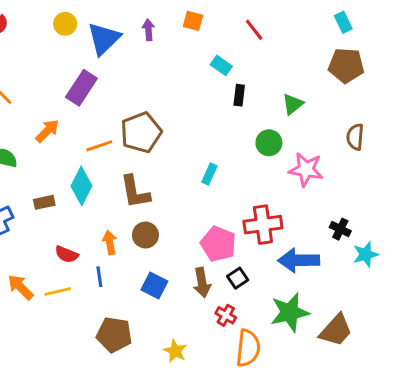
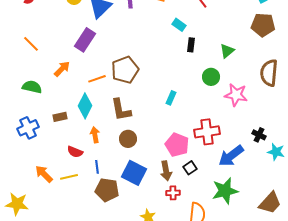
brown semicircle: (355, 137) -> (269, 73), size x1.5
orange arrow: (110, 242) -> (95, 135), moved
cyan star: (366, 254) -> (276, 152), turned 30
blue arrow: (299, 260) -> (231, 156), turned -36
blue square: (154, 286) -> (134, 173), size x1.4
red cross: (226, 315) -> (173, 193), moved, turned -32
brown trapezoid: (336, 330) -> (270, 203), moved
brown pentagon: (114, 335) -> (107, 190), moved

